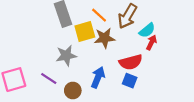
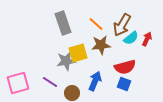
cyan semicircle: (147, 30) -> (131, 38), moved
yellow square: (85, 31) -> (78, 53), moved
red arrow: (151, 42) -> (147, 39), moved

